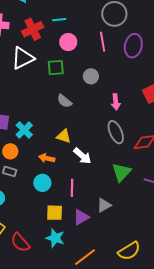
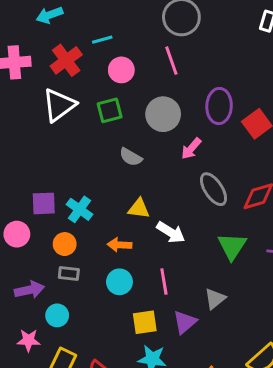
purple ellipse: (133, 46) -> (219, 106), moved
gray circle: (91, 76) -> (163, 114), size x1.5
pink arrow: (116, 102) -> (191, 149), moved, turned 56

